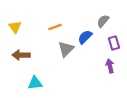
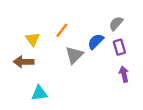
yellow triangle: (15, 27) -> (33, 39), moved
orange line: (55, 27) -> (62, 30), turned -32
purple rectangle: (114, 43) -> (119, 47), moved

